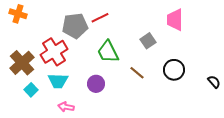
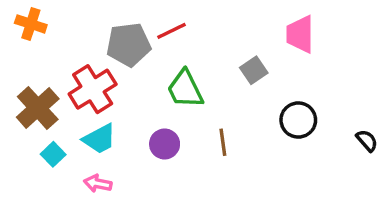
brown line: (137, 73) -> (223, 142), moved, turned 42
cyan trapezoid: (58, 81) -> (99, 139), turned -30
pink arrow: (66, 107) -> (98, 183), moved

